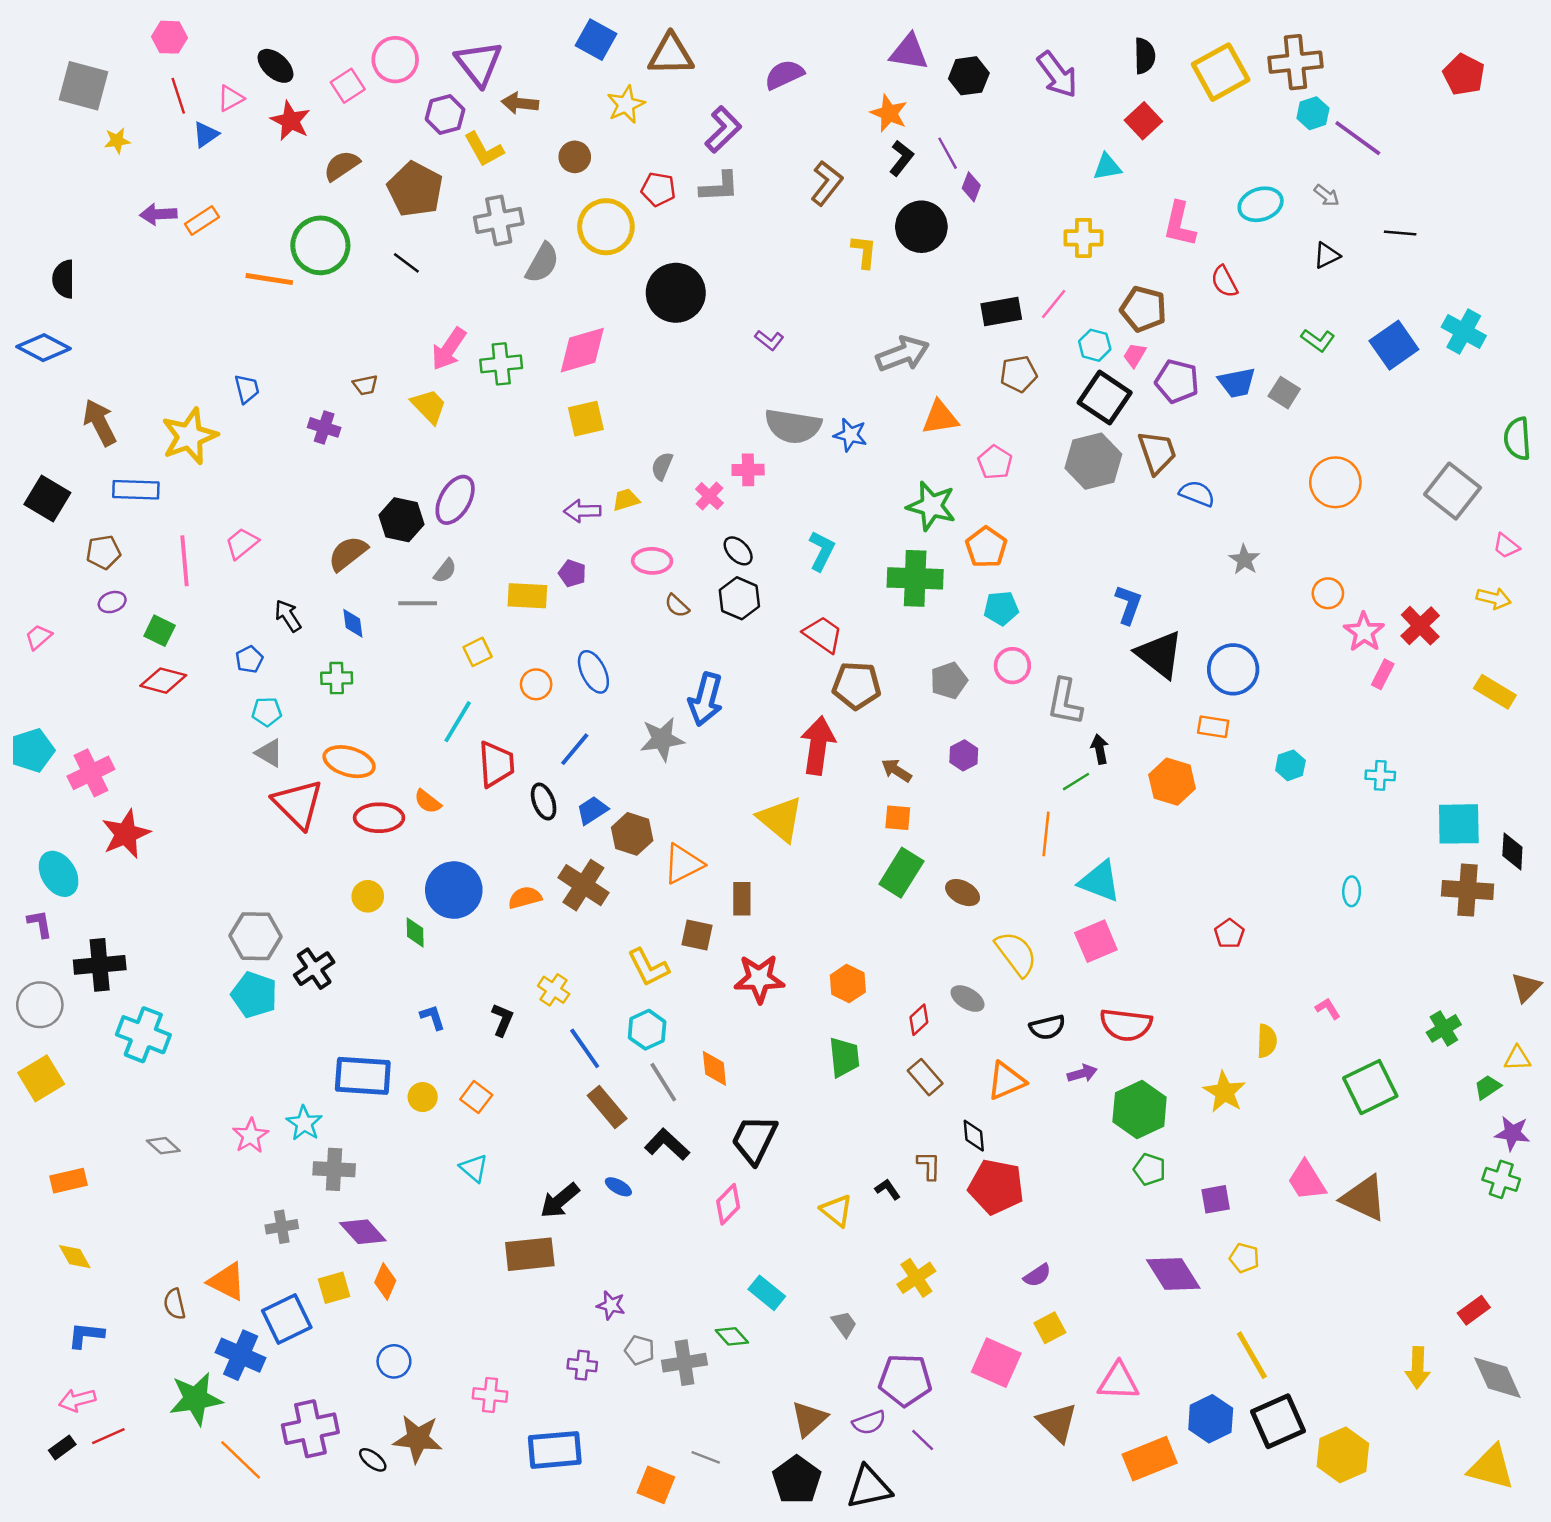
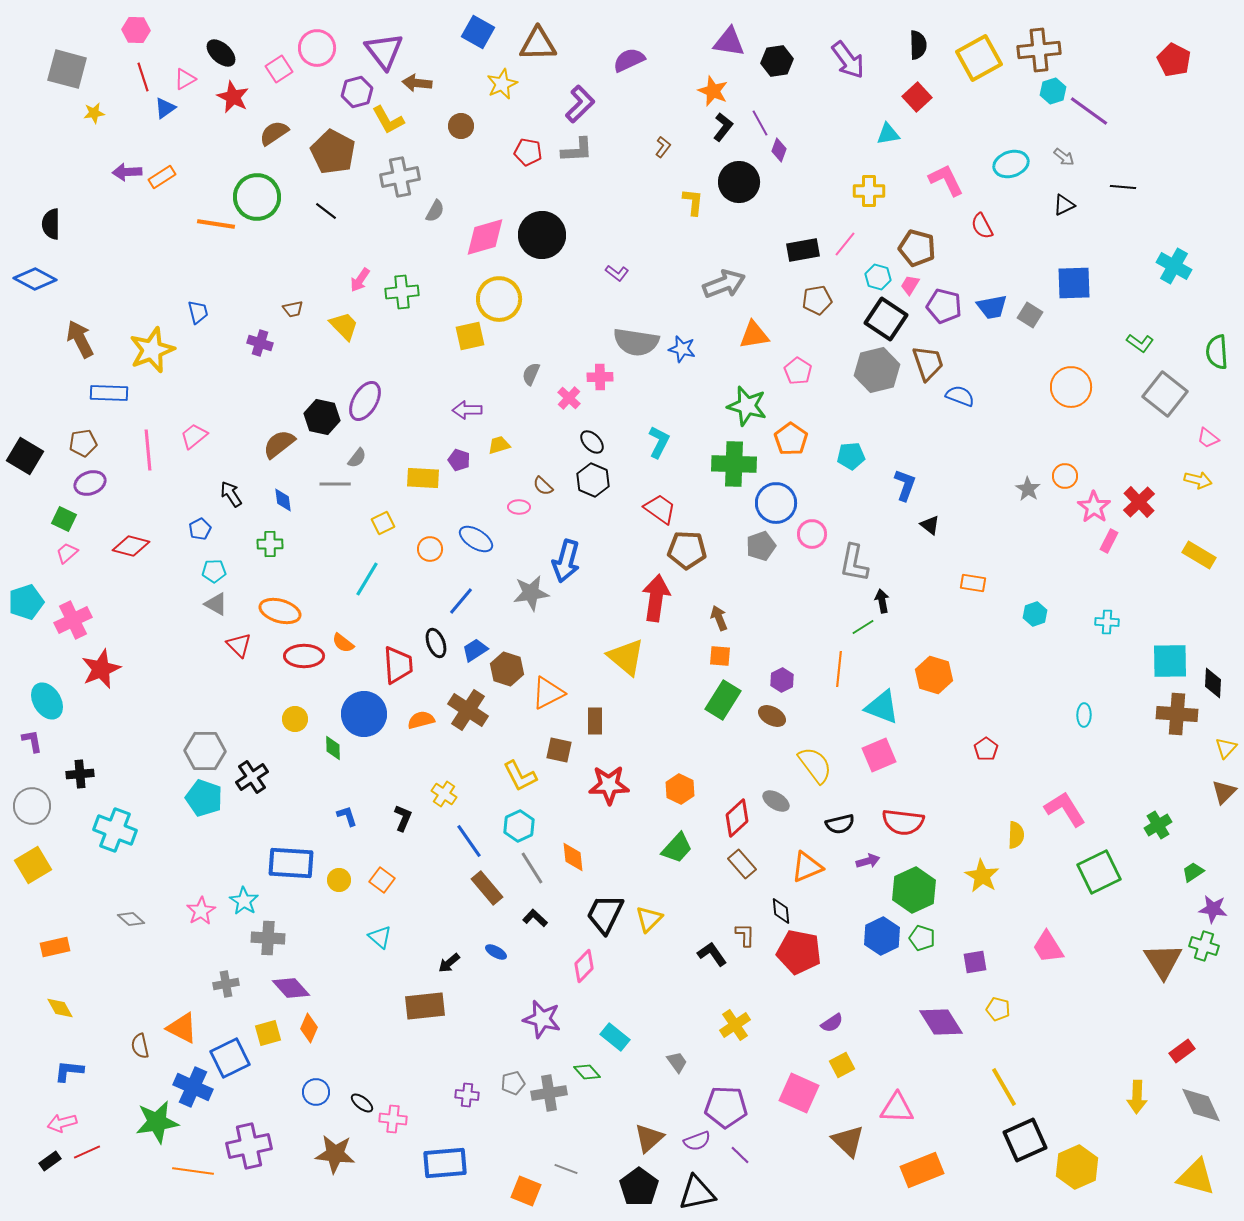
brown L-shape: (827, 183) -> (663, 147), size x0.6
pink L-shape: (1179, 224) -> (946, 180), turned 141
yellow circle: (606, 227) -> (499, 299), moved
gray semicircle: (542, 263) -> (435, 211), size x0.7
green L-shape: (1318, 340) -> (1140, 343), moved
blue square: (1394, 345) -> (1074, 283), moved, turned 33
pink arrow: (449, 349) -> (360, 280), size x0.7
pink diamond: (582, 350) -> (485, 237), moved
black square: (47, 499) -> (25, 456), moved
yellow trapezoid: (626, 500) -> (499, 445), moved
gray star: (1244, 560) -> (1028, 489), moved
pink ellipse: (652, 561) -> (519, 507), moved, size x0.7
purple ellipse: (112, 602) -> (90, 483), size x1.4
cyan pentagon: (1001, 608) -> (851, 456), moved
green square: (160, 631) -> (64, 519), moved
pink trapezoid: (39, 637) -> (67, 553), moved
black triangle: (1160, 654) -> (930, 525), size x0.5
blue circle: (1233, 669) -> (776, 503), moved
blue ellipse: (593, 672) -> (476, 539), turned -32
purple hexagon: (964, 755) -> (782, 680), moved
red trapezoid: (496, 764) -> (398, 665), moved
brown arrow: (896, 770) -> (719, 618), turned 35
orange hexagon: (1172, 782) -> (934, 675), moved
red triangle: (298, 804) -> (239, 645), size x0.6
black cross: (100, 965) -> (80, 774), size x0.7
pink L-shape: (1328, 1009) -> (1065, 809), size x2.0
red diamond: (919, 1020) -> (737, 818), size x1.5
green trapezoid: (844, 1057) -> (677, 848), turned 48
yellow triangle: (1517, 1058) -> (1226, 748), moved, turned -45
black L-shape: (667, 1144) -> (535, 918), size x0.7
black L-shape: (888, 1189) -> (712, 954), size x1.4
brown triangle: (1364, 1198) -> (1163, 961), moved, turned 33
black arrow: (560, 1201) -> (449, 963), size x0.7
yellow triangle: (837, 1211) -> (649, 919), moved, turned 36
purple star: (611, 1305) -> (542, 1019), moved, size x1.6
gray pentagon: (640, 1350) -> (513, 1083), turned -30
blue hexagon: (1211, 1419) -> (882, 936), moved
orange line: (241, 1460) -> (193, 1171), turned -36
black ellipse: (373, 1460) -> (362, 1103), moved

